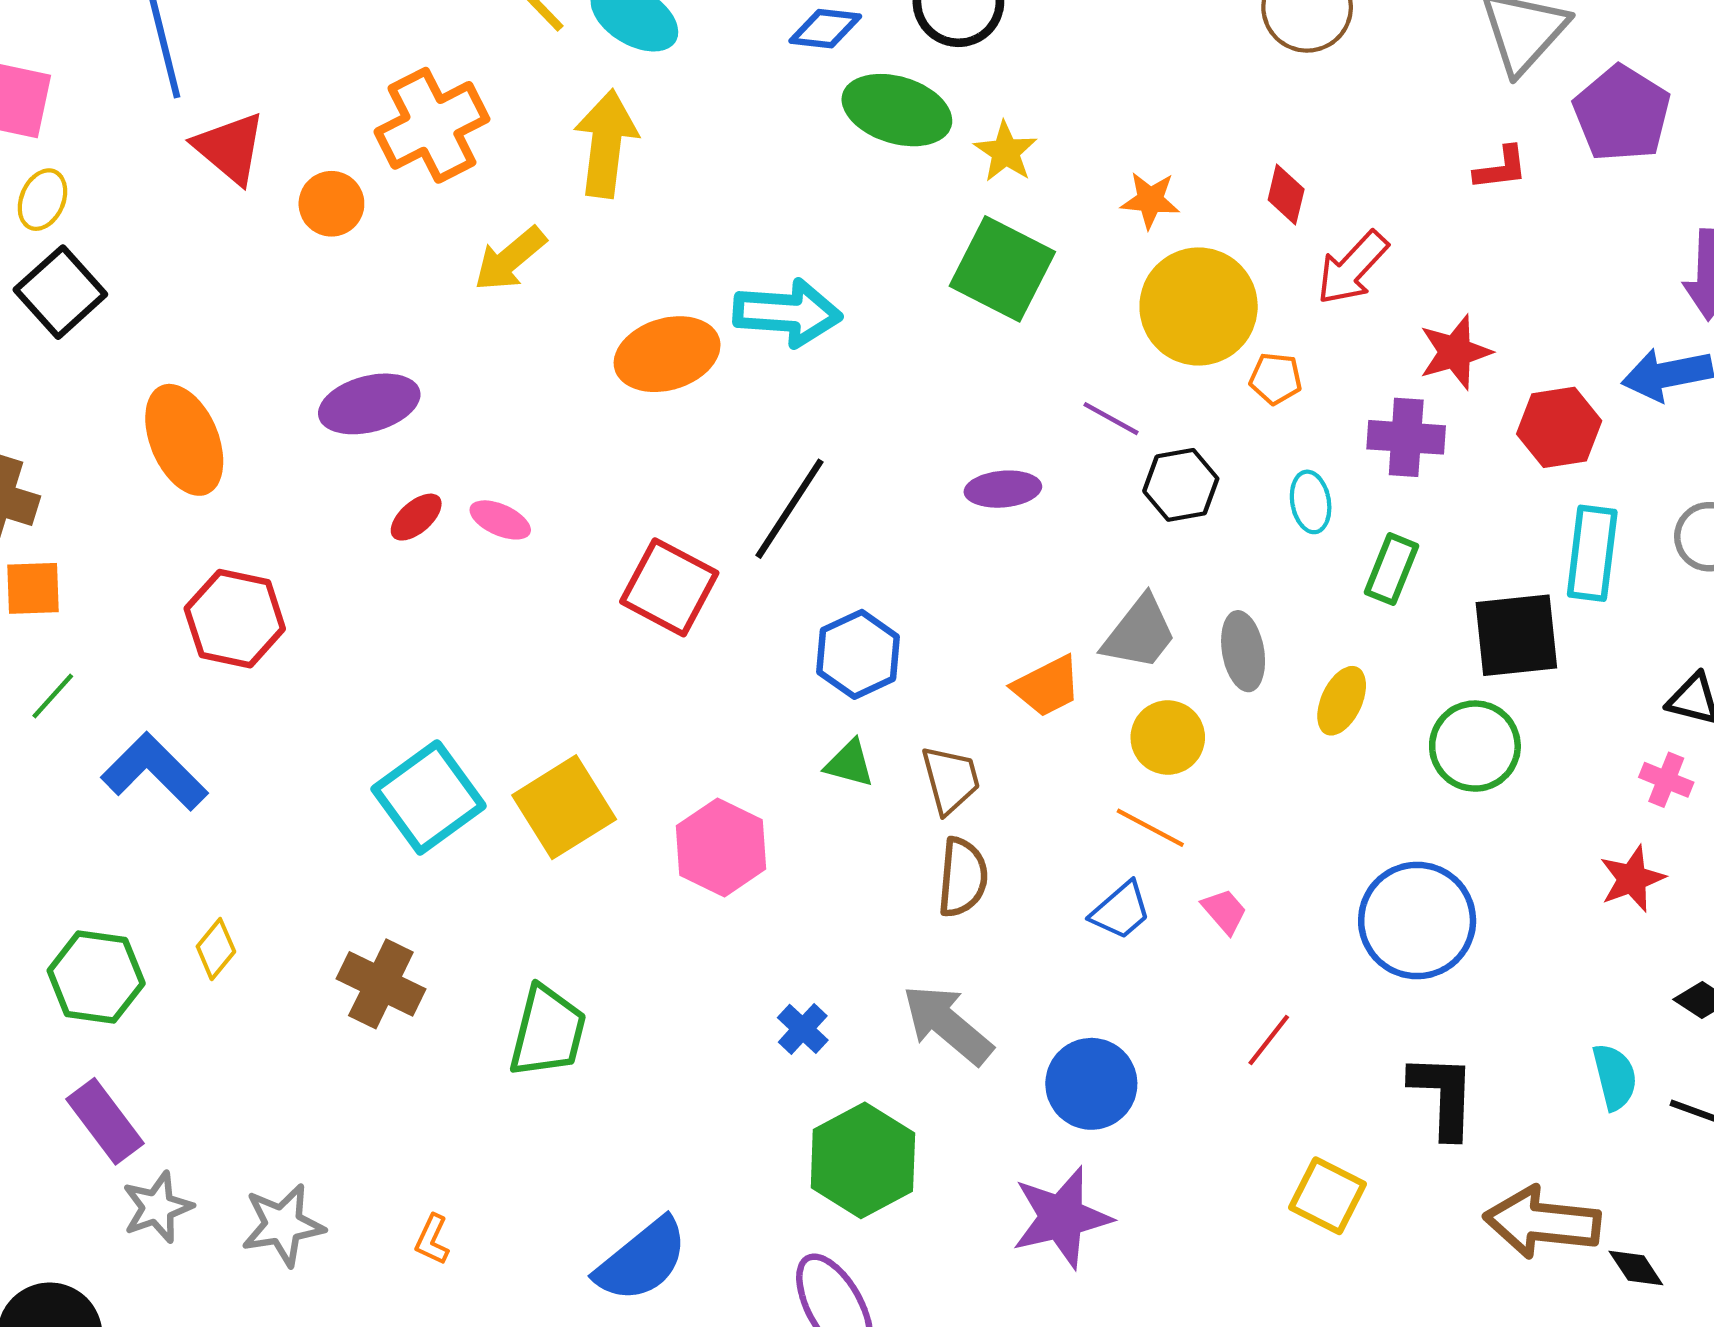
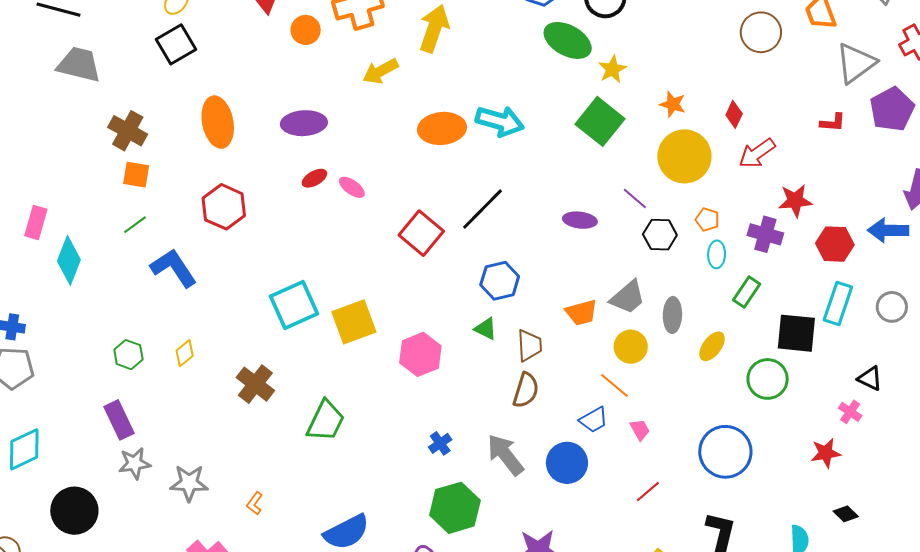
orange pentagon: (1276, 379) -> (707, 220), moved
green hexagon: (96, 977) -> (128, 355), size x0.7
blue circle: (1091, 1084) -> (567, 463), moved

